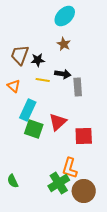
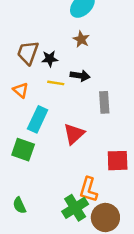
gray rectangle: (78, 87) -> (104, 102), moved
green square: (34, 129) -> (23, 150), moved
red square: (84, 136) -> (118, 161), moved

